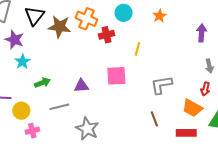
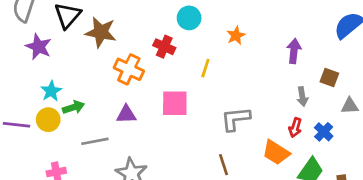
orange star: (160, 16) -> (236, 35), moved
orange cross: (86, 19) -> (129, 69), moved
red cross: (106, 35) -> (164, 47), turned 35
cyan star: (22, 62) -> (51, 91), moved
yellow circle: (21, 111) -> (48, 120), moved

